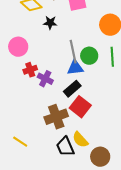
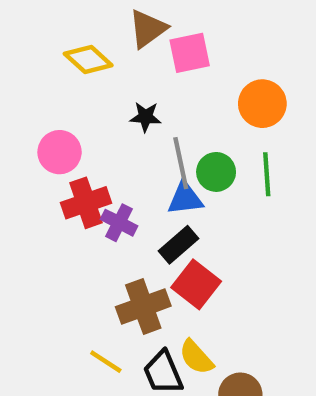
black star: (50, 23) -> (145, 117), moved
red cross: (30, 70) -> (86, 203), size x1.5
yellow line: (20, 142) -> (106, 362), moved

